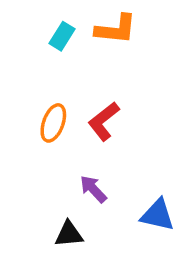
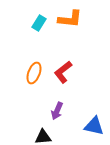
purple arrow: (93, 189) -> (57, 111), turned -114

